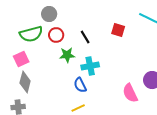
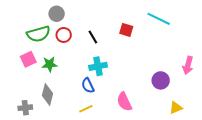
green star: (67, 55) -> (50, 64), moved
gray diamond: (25, 82) -> (47, 95), moved
pink semicircle: (130, 93) -> (124, 102), moved

